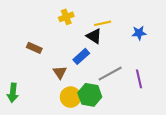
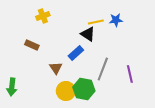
yellow cross: (66, 17) -> (43, 16), moved
blue star: (139, 33) -> (116, 20), moved
gray line: (110, 74) -> (103, 69), turned -40

